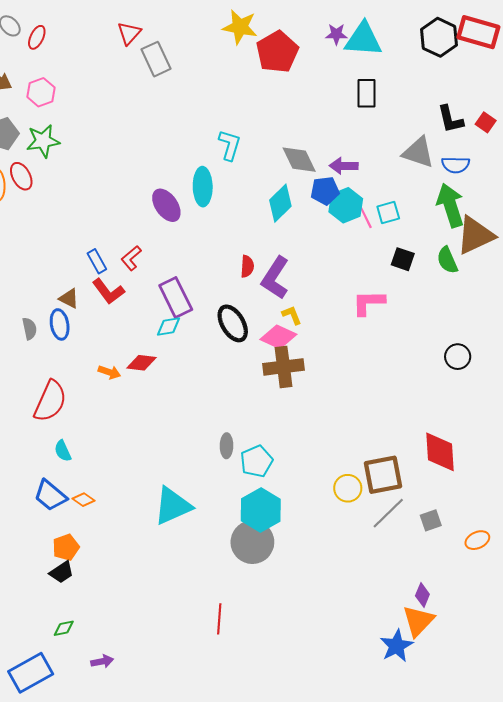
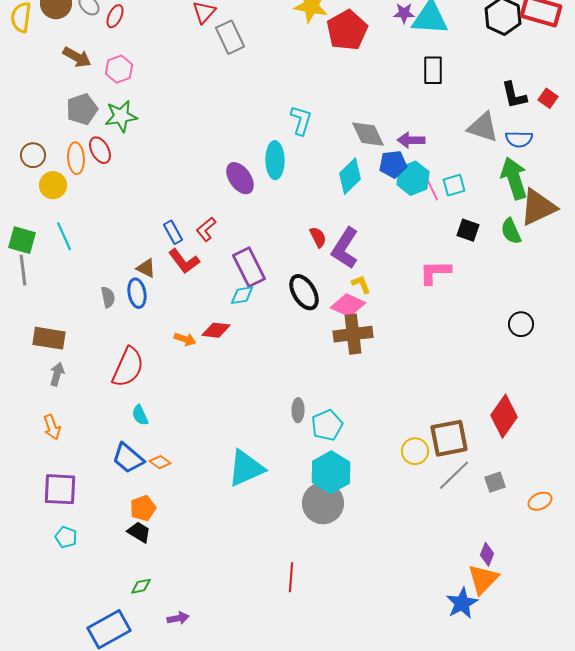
red semicircle: (247, 266) -> (318, 237), turned -30
red diamond: (440, 452) -> (504, 416), turned 39
black trapezoid: (62, 572) -> (139, 532), turned -115

